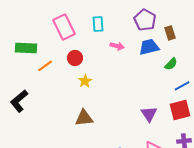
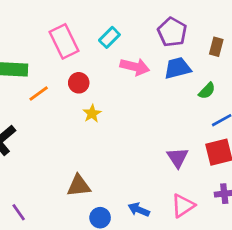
cyan rectangle: (98, 24) -> (109, 37), turned 49
brown rectangle: (170, 33) -> (216, 47), moved, turned 32
pink arrow: (117, 46) -> (135, 67), size x1.5
brown triangle: (84, 118) -> (79, 186), moved

